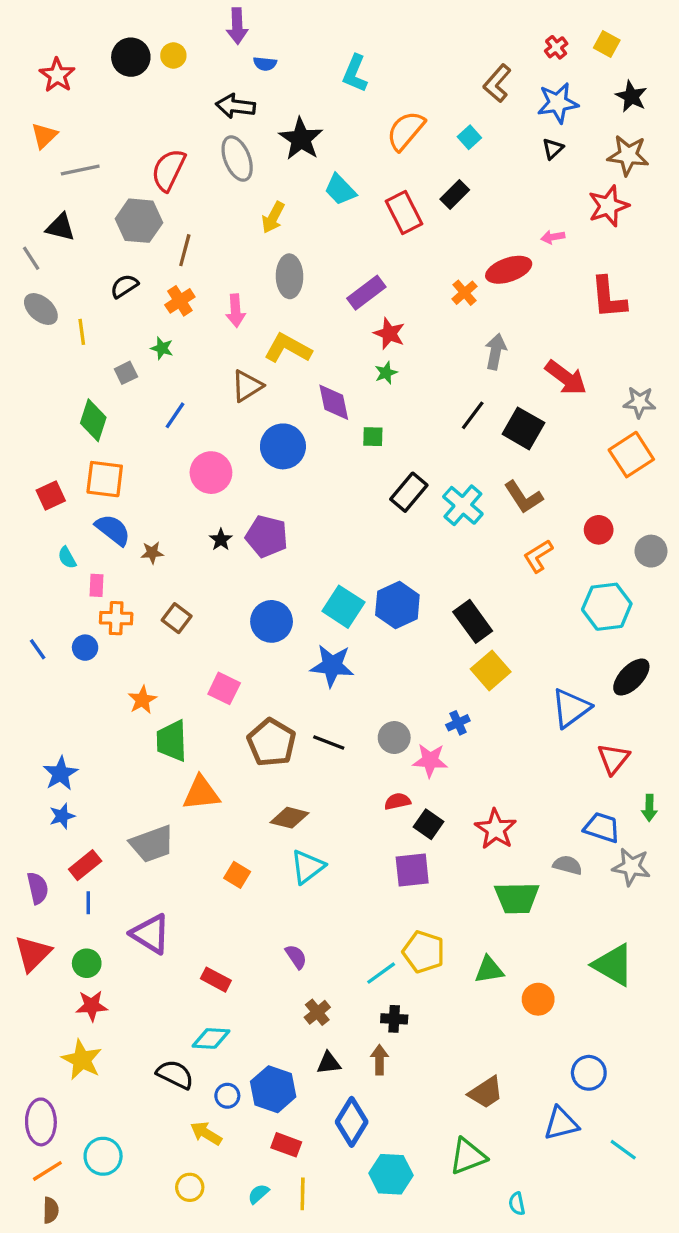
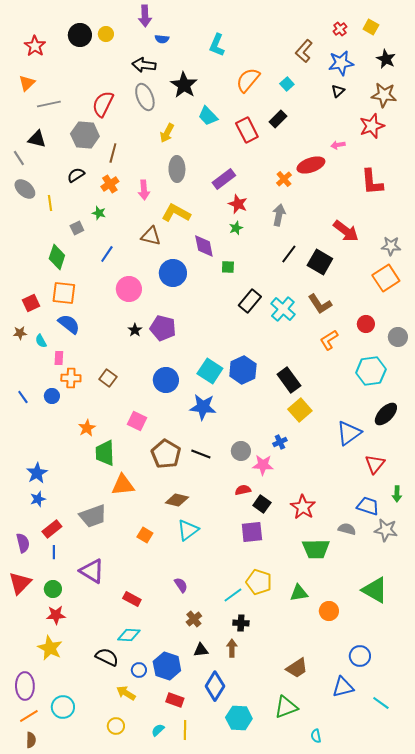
gray arrow: (496, 352) -> (279, 215), moved
brown triangle: (247, 386) -> (151, 236), turned 45
brown star: (152, 553) -> (20, 333), moved

